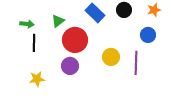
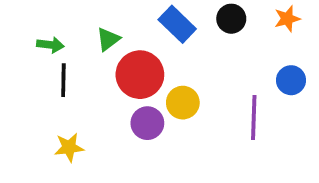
blue circle: (148, 35) -> (291, 80), moved
yellow circle: (111, 57) -> (183, 103), moved
purple circle: (70, 66) -> (147, 123), moved

